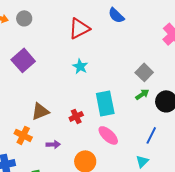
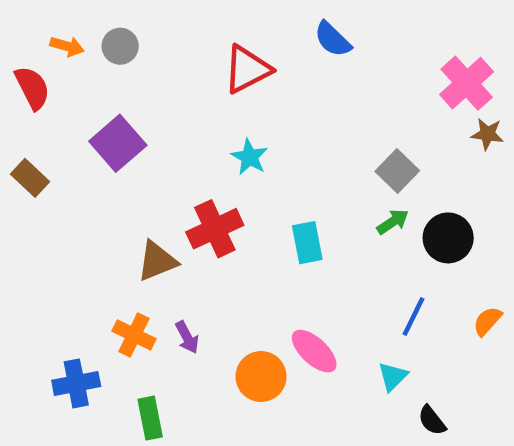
cyan rectangle: (105, 103) -> (307, 243), size x0.7
red cross: (76, 116) -> (215, 229), moved, size x1.6
orange cross: (23, 135) -> (134, 335), moved
pink ellipse: (108, 135) -> (314, 351), moved
purple arrow: (53, 144) -> (187, 337), turned 64

